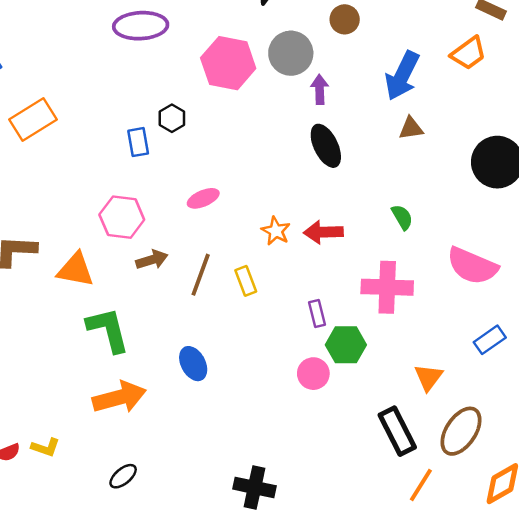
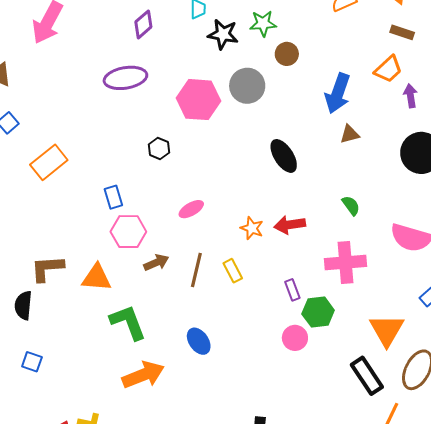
purple arrow: (320, 89) -> (411, 96), moved
blue rectangle: (138, 142) -> (113, 197), moved
orange triangle: (428, 377) -> (387, 330), size x1.5

